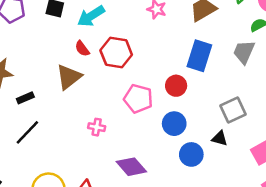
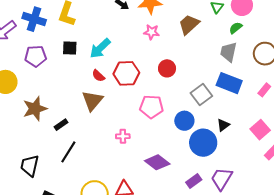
blue rectangle: (199, 56) -> (229, 83), moved, turned -75
red circle: (176, 86) -> (167, 68), moved
gray square: (233, 110) -> (201, 94), moved
black triangle: (220, 138) -> (223, 125), turned -40
blue circle: (191, 154) -> (203, 143), size x1.4

